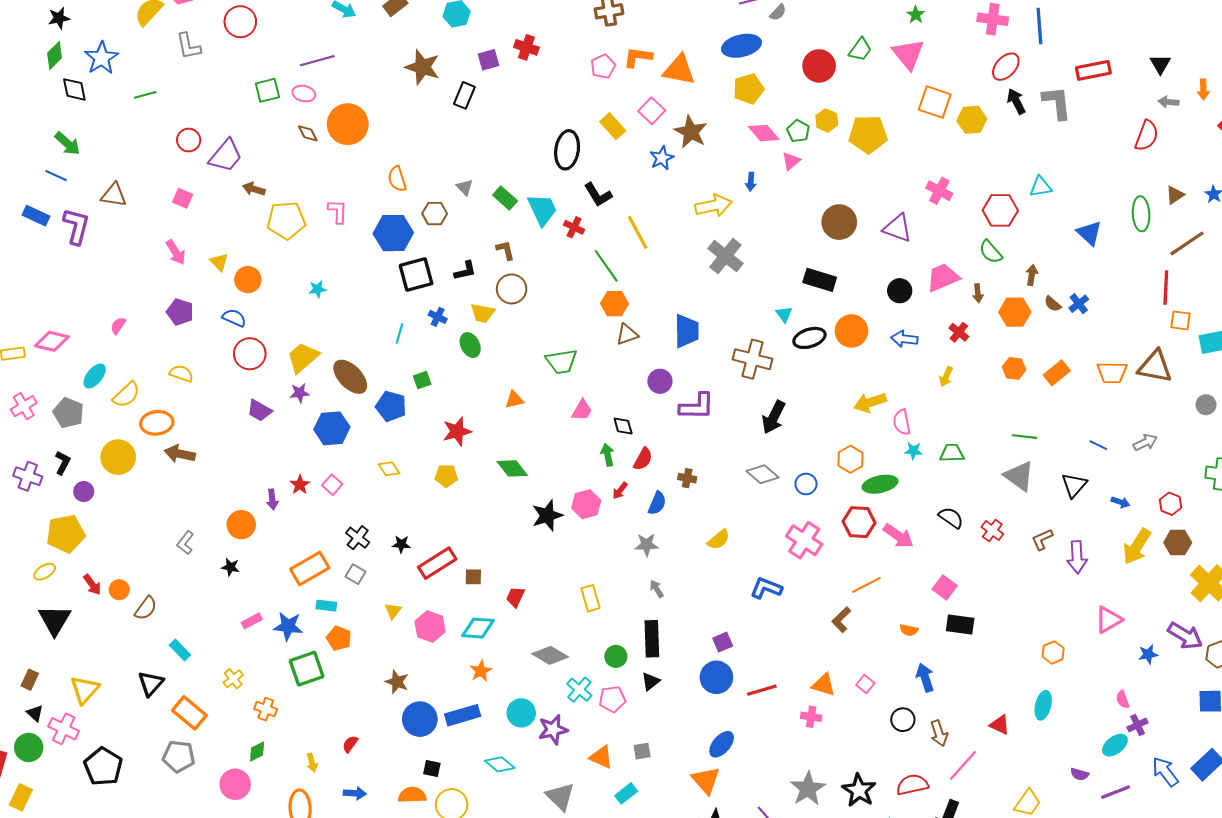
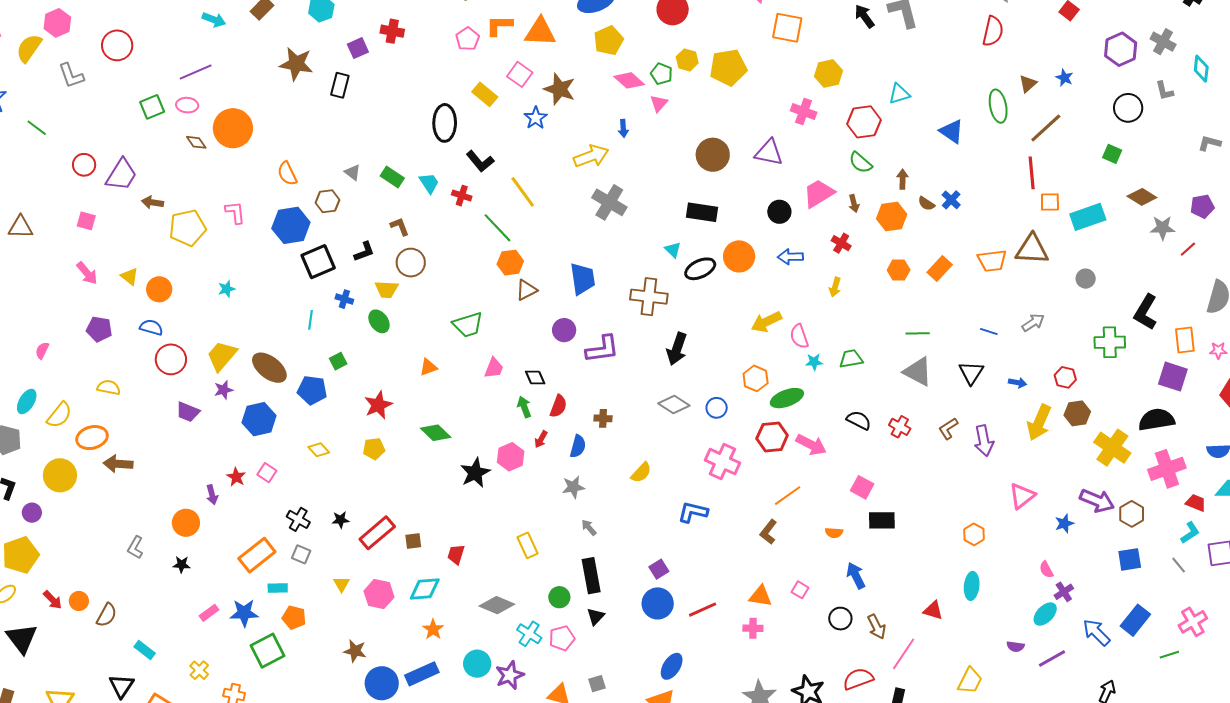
green line: (145, 95) -> (37, 128), turned 60
yellow hexagon: (972, 120) -> (829, 74), moved
cyan trapezoid: (542, 210) -> (429, 183), size x0.7

